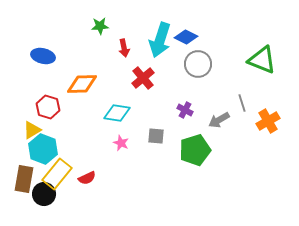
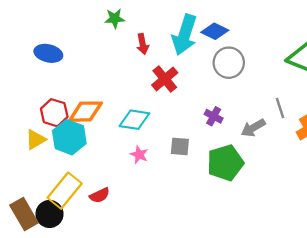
orange diamond: (82, 84) -> (86, 112), moved
cyan hexagon: (43, 149) -> (69, 137), moved
brown rectangle: (24, 179) -> (24, 214), moved, turned -40

